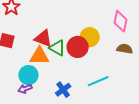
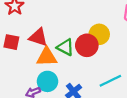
red triangle: (43, 38) -> (38, 37), moved
cyan circle: (28, 75) -> (47, 81), moved

